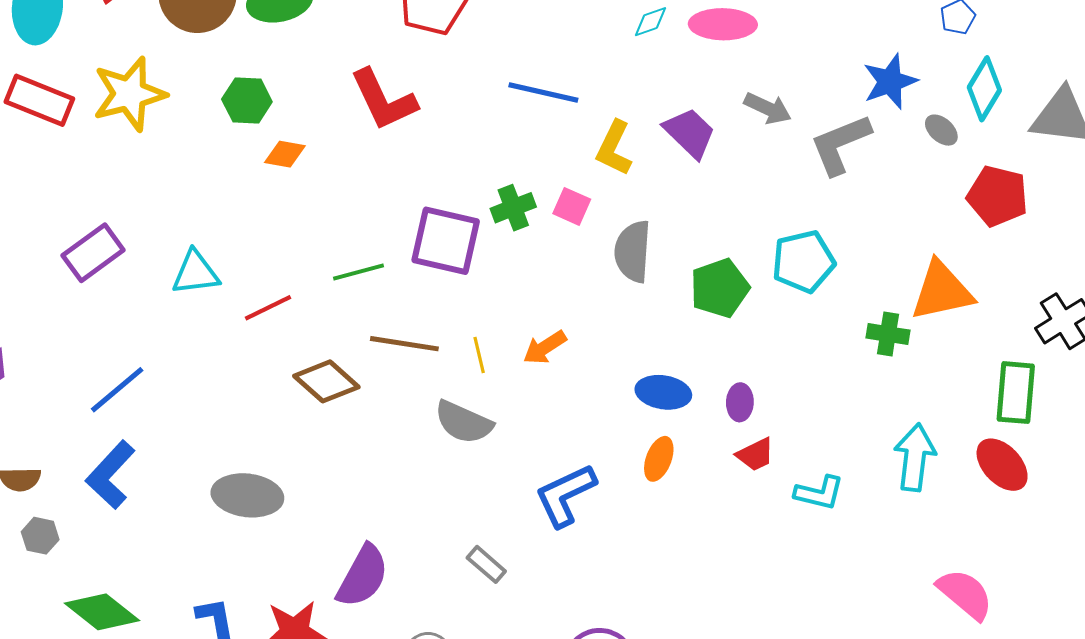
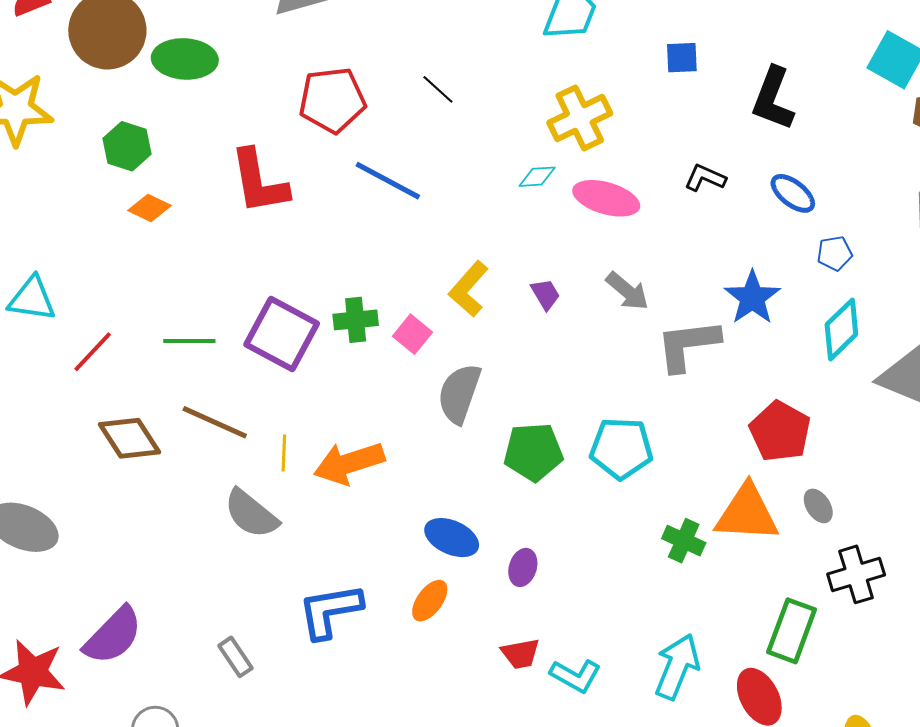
blue star: (890, 82) -> (752, 298), turned -30
blue line: (543, 92) -> (388, 181), moved
gray ellipse: (941, 130) -> (818, 506), moved
purple trapezoid: (690, 133) -> (545, 294), size x0.6
red pentagon: (997, 196) -> (780, 431), moved
red line: (268, 308) -> (93, 352), turned -36
orange arrow: (545, 347) -> (349, 463), size x1.5
red trapezoid: (755, 455) -> (521, 654), moved

